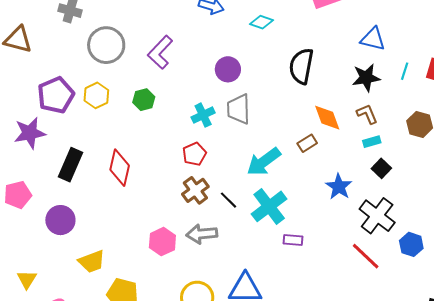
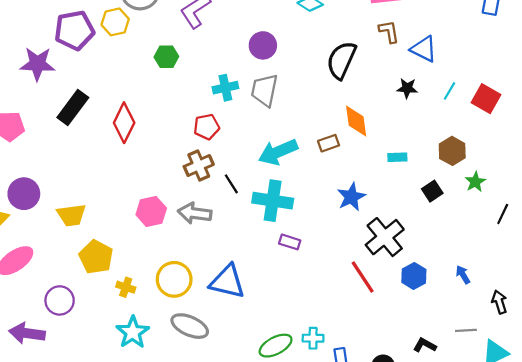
black star: (366, 78) -> (407, 88), size x0.7
yellow hexagon: (96, 95) -> (115, 22), moved
brown L-shape: (367, 114) -> (389, 32), moved
black square: (381, 168) -> (432, 191), moved
cyan cross: (269, 206) -> (273, 201), turned 33
purple circle: (60, 220) -> (24, 194), moved

